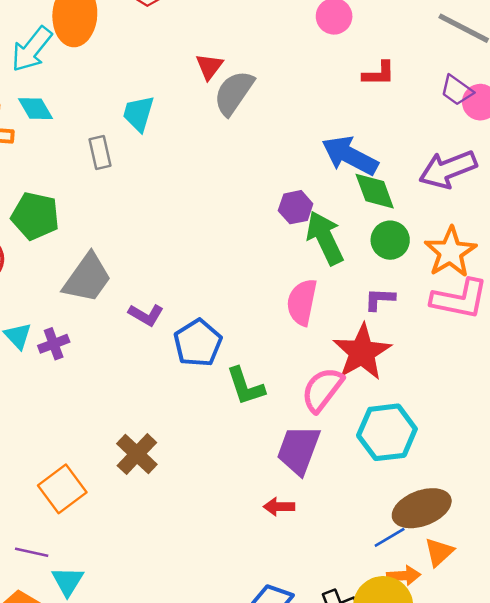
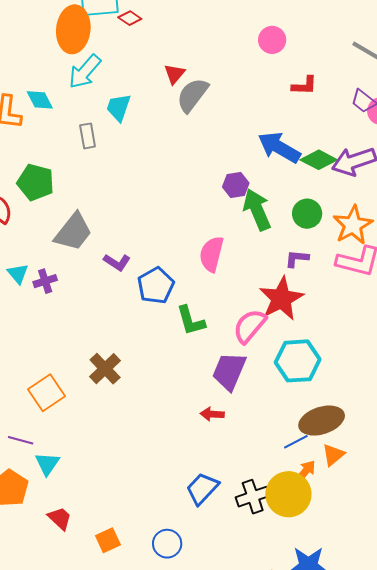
cyan arrow: (32, 49) -> (85, 72), moved
green diamond: (375, 191) -> (319, 160), moved, turned -45
pink semicircle: (302, 302) -> (211, 254), moved
orange arrow: (404, 576) -> (305, 472), turned -50

